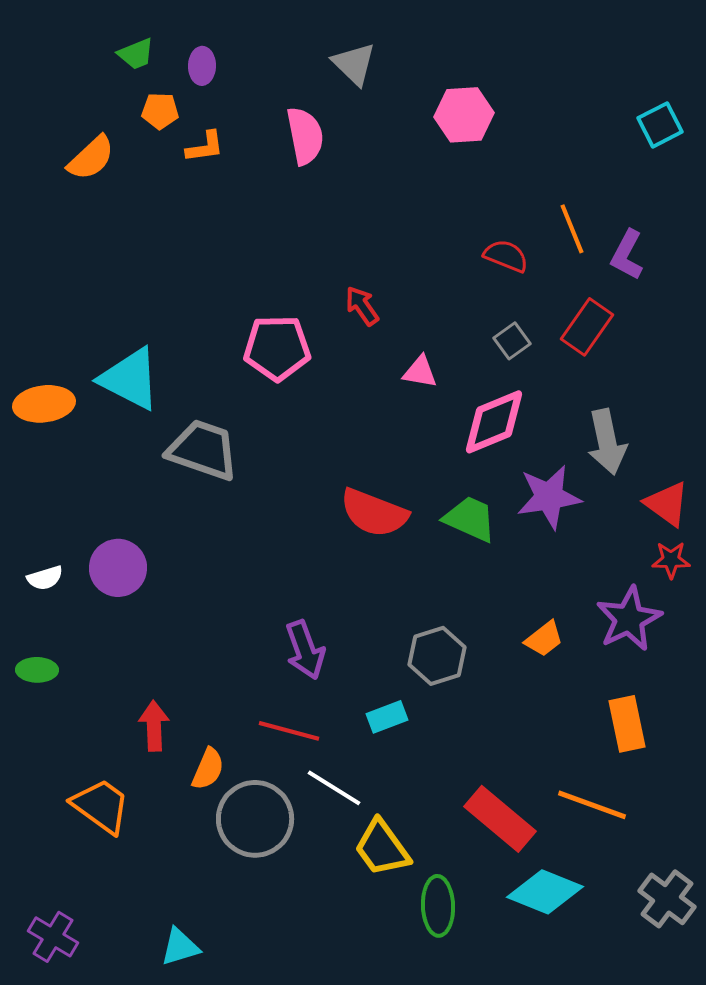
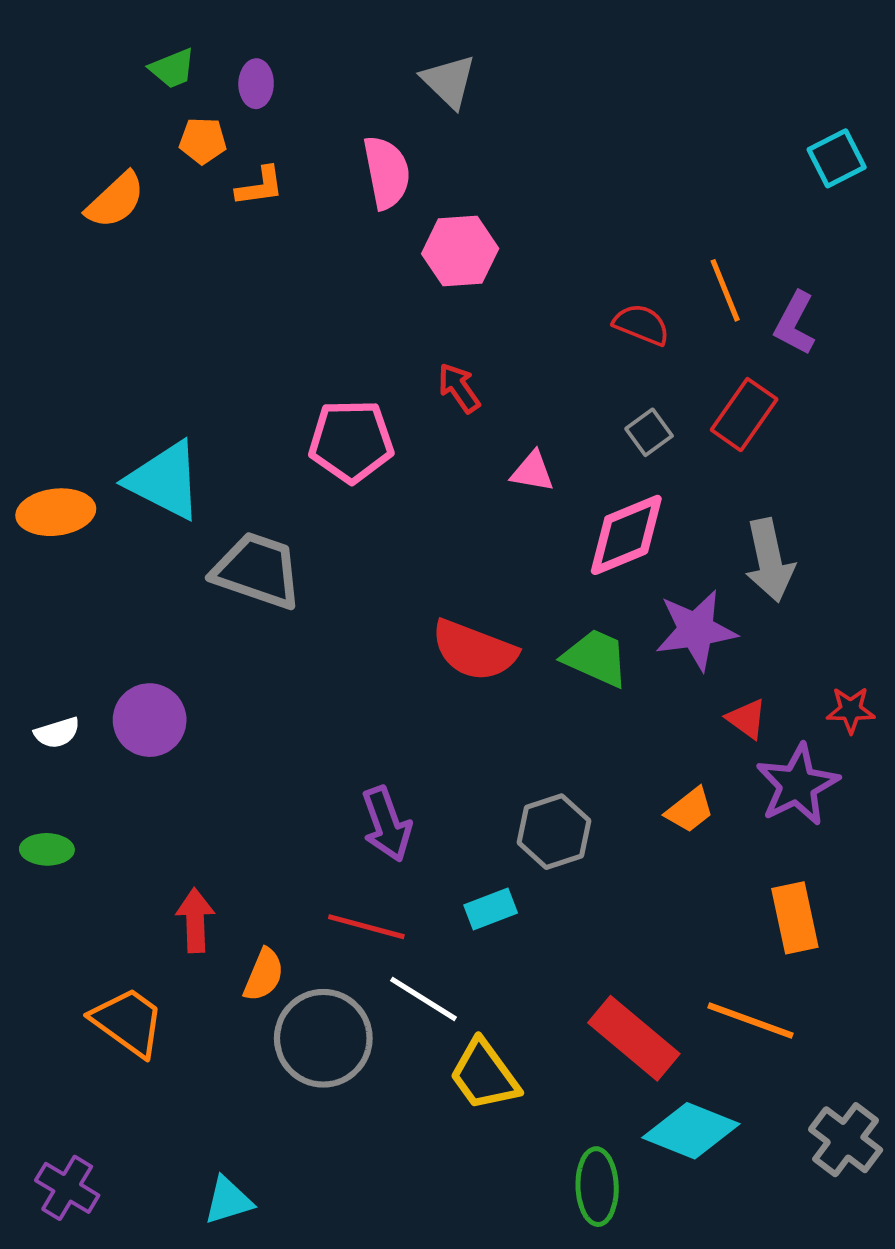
pink hexagon: (464, 115) -> (460, 251), moved
red triangle: (667, 504) -> (747, 719), moved, size x0.7
green ellipse: (438, 906) -> (597, 1187), moved

